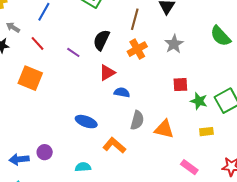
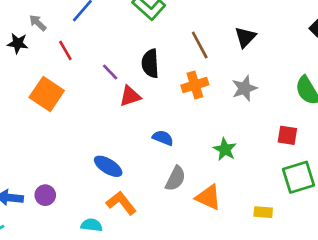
brown line: (135, 19) -> (200, 45), turned -55
black semicircle: (101, 40) -> (150, 63), turned -40
red triangle: (107, 73) -> (130, 96), moved
red square: (180, 85) -> (287, 135), moved
green star: (199, 101) -> (225, 149), moved
orange L-shape: (114, 145) -> (121, 203), moved

